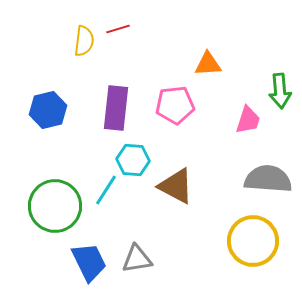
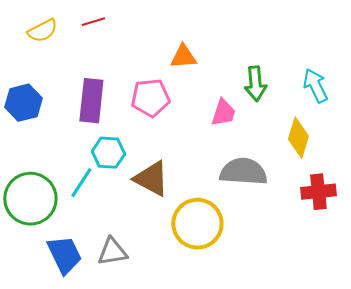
yellow semicircle: (84, 41) -> (42, 31), moved, turned 56
yellow circle: (253, 241) -> (197, 224), moved

